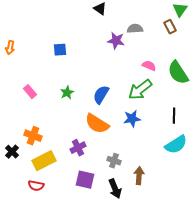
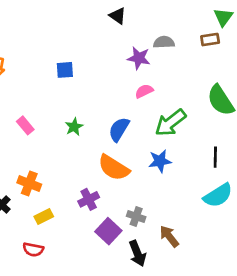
brown rectangle: (170, 27) -> (210, 40), turned -72
pink semicircle: (149, 66) -> (144, 91), moved, turned -48
yellow rectangle: (44, 161) -> (44, 216), size x0.6
brown arrow: (139, 176) -> (169, 236), turned -42
purple square: (85, 180) -> (108, 231), moved, turned 30

